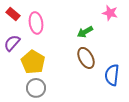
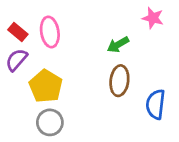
red rectangle: (13, 14) -> (18, 32), moved
brown ellipse: (86, 58) -> (119, 81), turned 35

